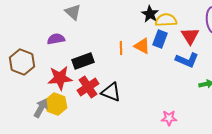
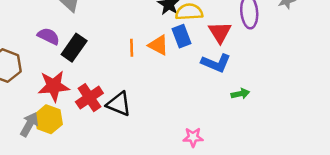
purple semicircle: (56, 39) -> (49, 36), turned 36
blue rectangle: (160, 39) -> (181, 36), turned -42
black rectangle: (83, 61) -> (74, 48), moved, turned -35

